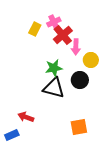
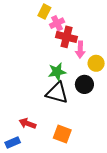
yellow rectangle: (35, 29) -> (44, 12), moved
red cross: (63, 35) -> (67, 37), turned -36
orange square: (79, 127) -> (62, 134), moved, turned 30

